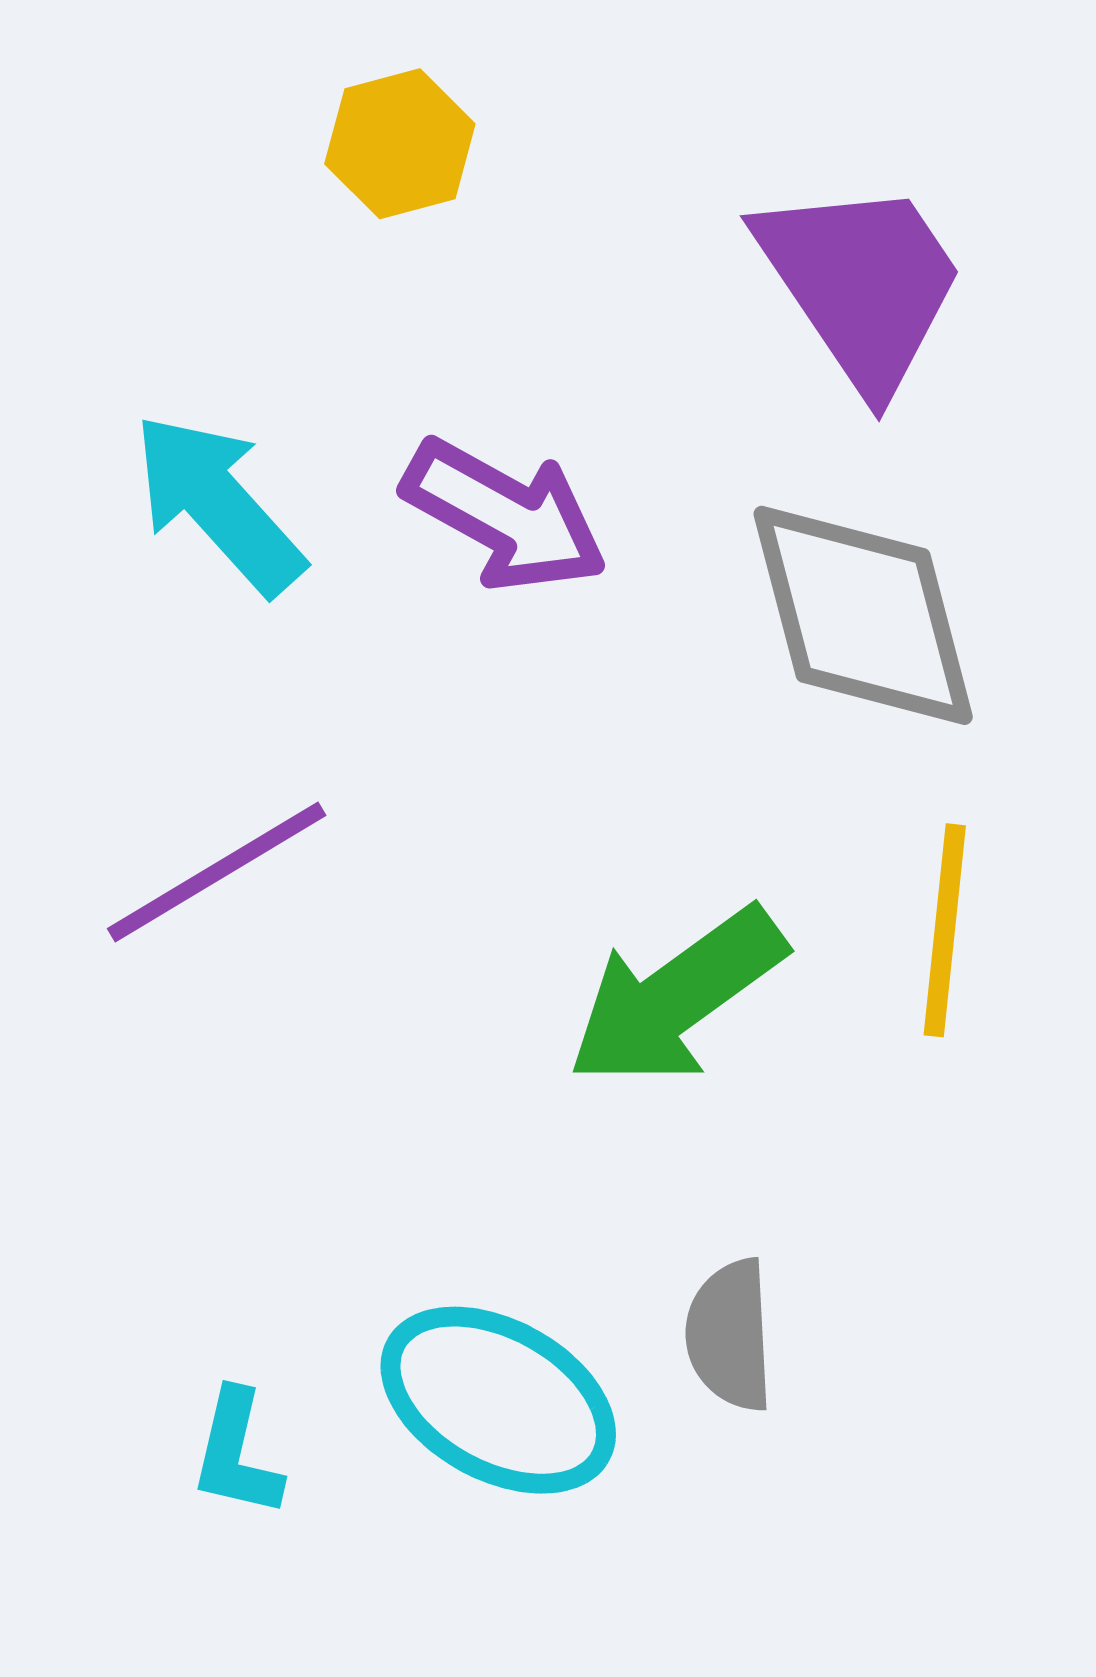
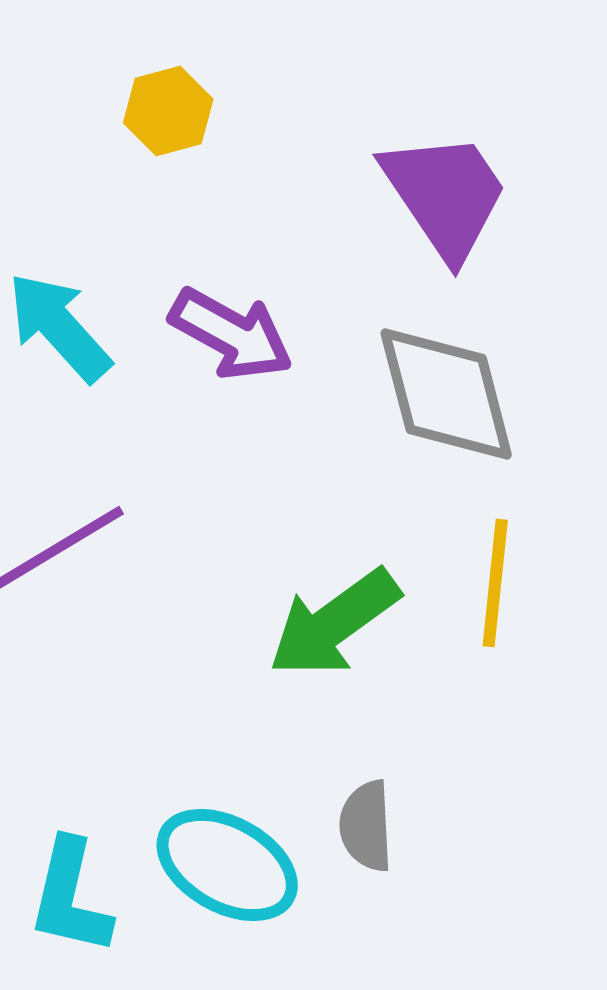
cyan L-shape: (237, 1453) -> (70, 897), size x1.5

